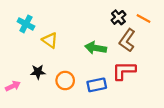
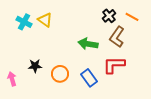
yellow triangle: (50, 40) -> (45, 20), moved
blue rectangle: (97, 85) -> (89, 78), turned 66
pink arrow: (13, 86) -> (12, 79), turned -80

